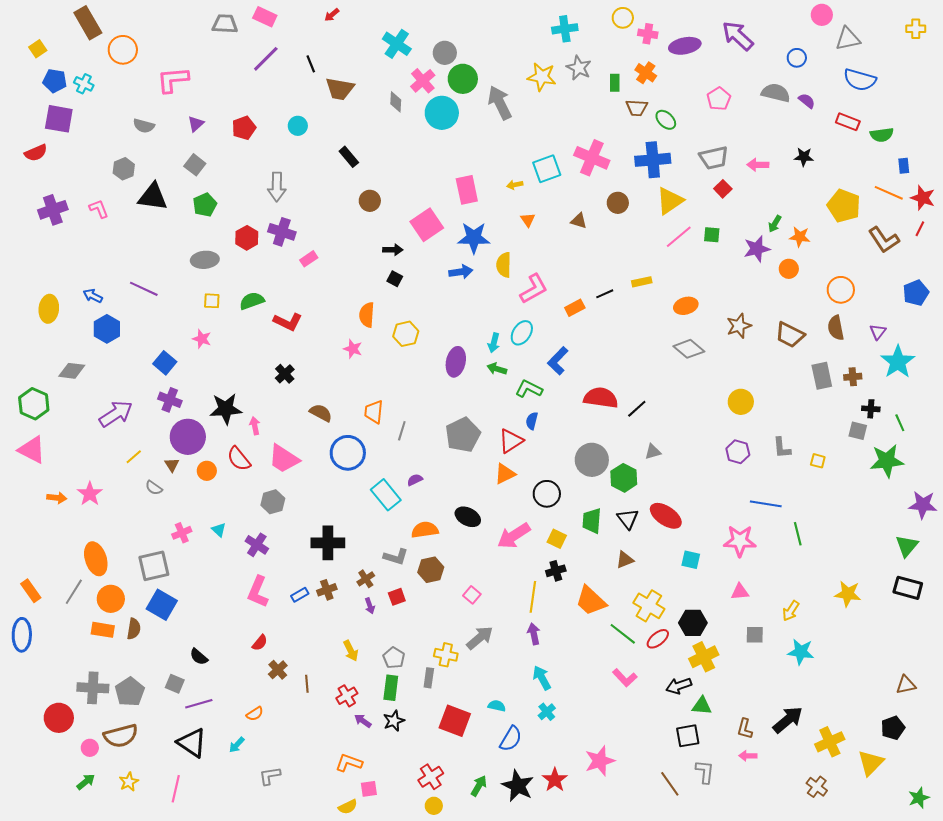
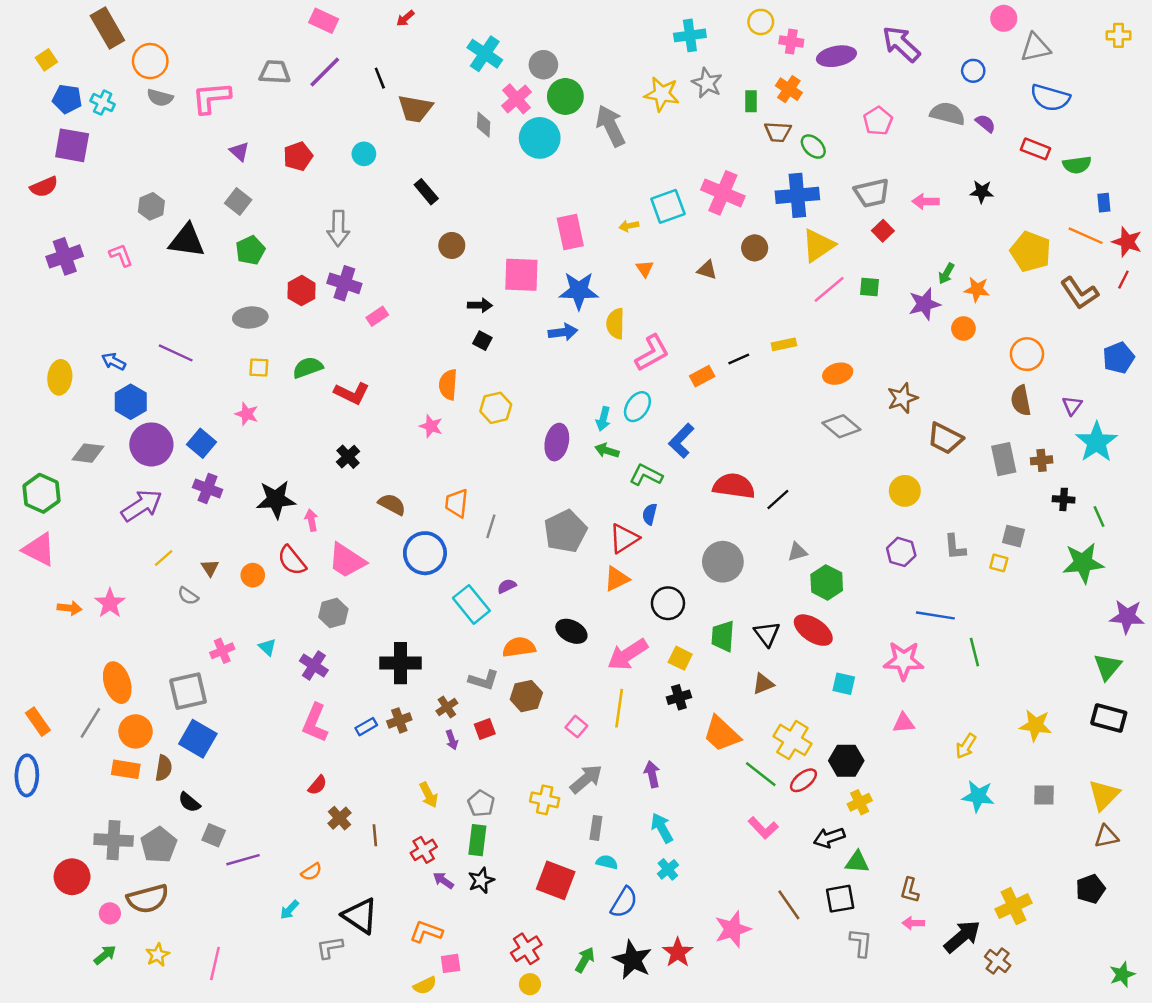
gray trapezoid: (225, 24) -> (275, 72), moved
purple triangle: (196, 124) -> (239, 151), turned -36
gray semicircle: (144, 126) -> (160, 98), moved
pink square: (427, 225) -> (521, 275), turned 36
brown trapezoid: (790, 335) -> (945, 438), moved
gray square: (858, 431) -> (1014, 536), moved
purple circle: (188, 437) -> (151, 444), moved
green hexagon: (624, 478) -> (827, 582), moved
yellow line: (533, 597) -> (619, 708), moved
gray square: (755, 635) -> (1044, 795), moved
black semicircle: (199, 657) -> (189, 802), moved
yellow cross: (704, 657) -> (860, 802), size x0.7
gray rectangle: (429, 678) -> (596, 828), moved
black arrow: (788, 720) -> (962, 937), moved
black triangle: (192, 743) -> (360, 916), moved
yellow triangle: (871, 763) -> (1104, 795), moved
brown line: (670, 784) -> (789, 905), moved

